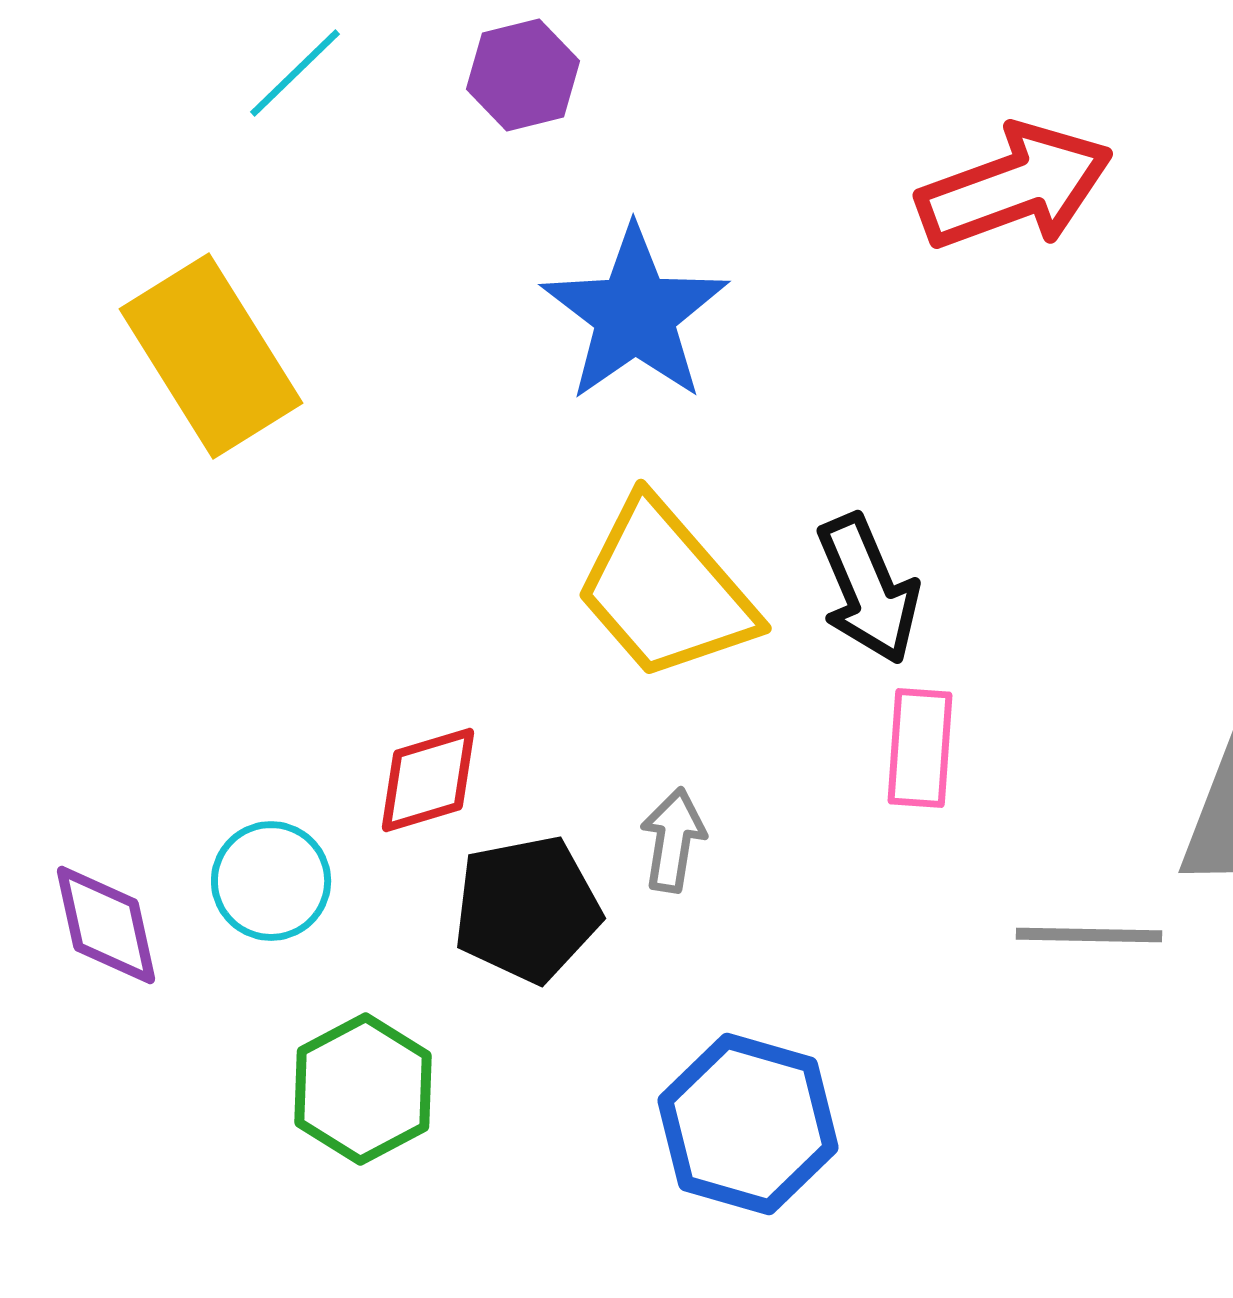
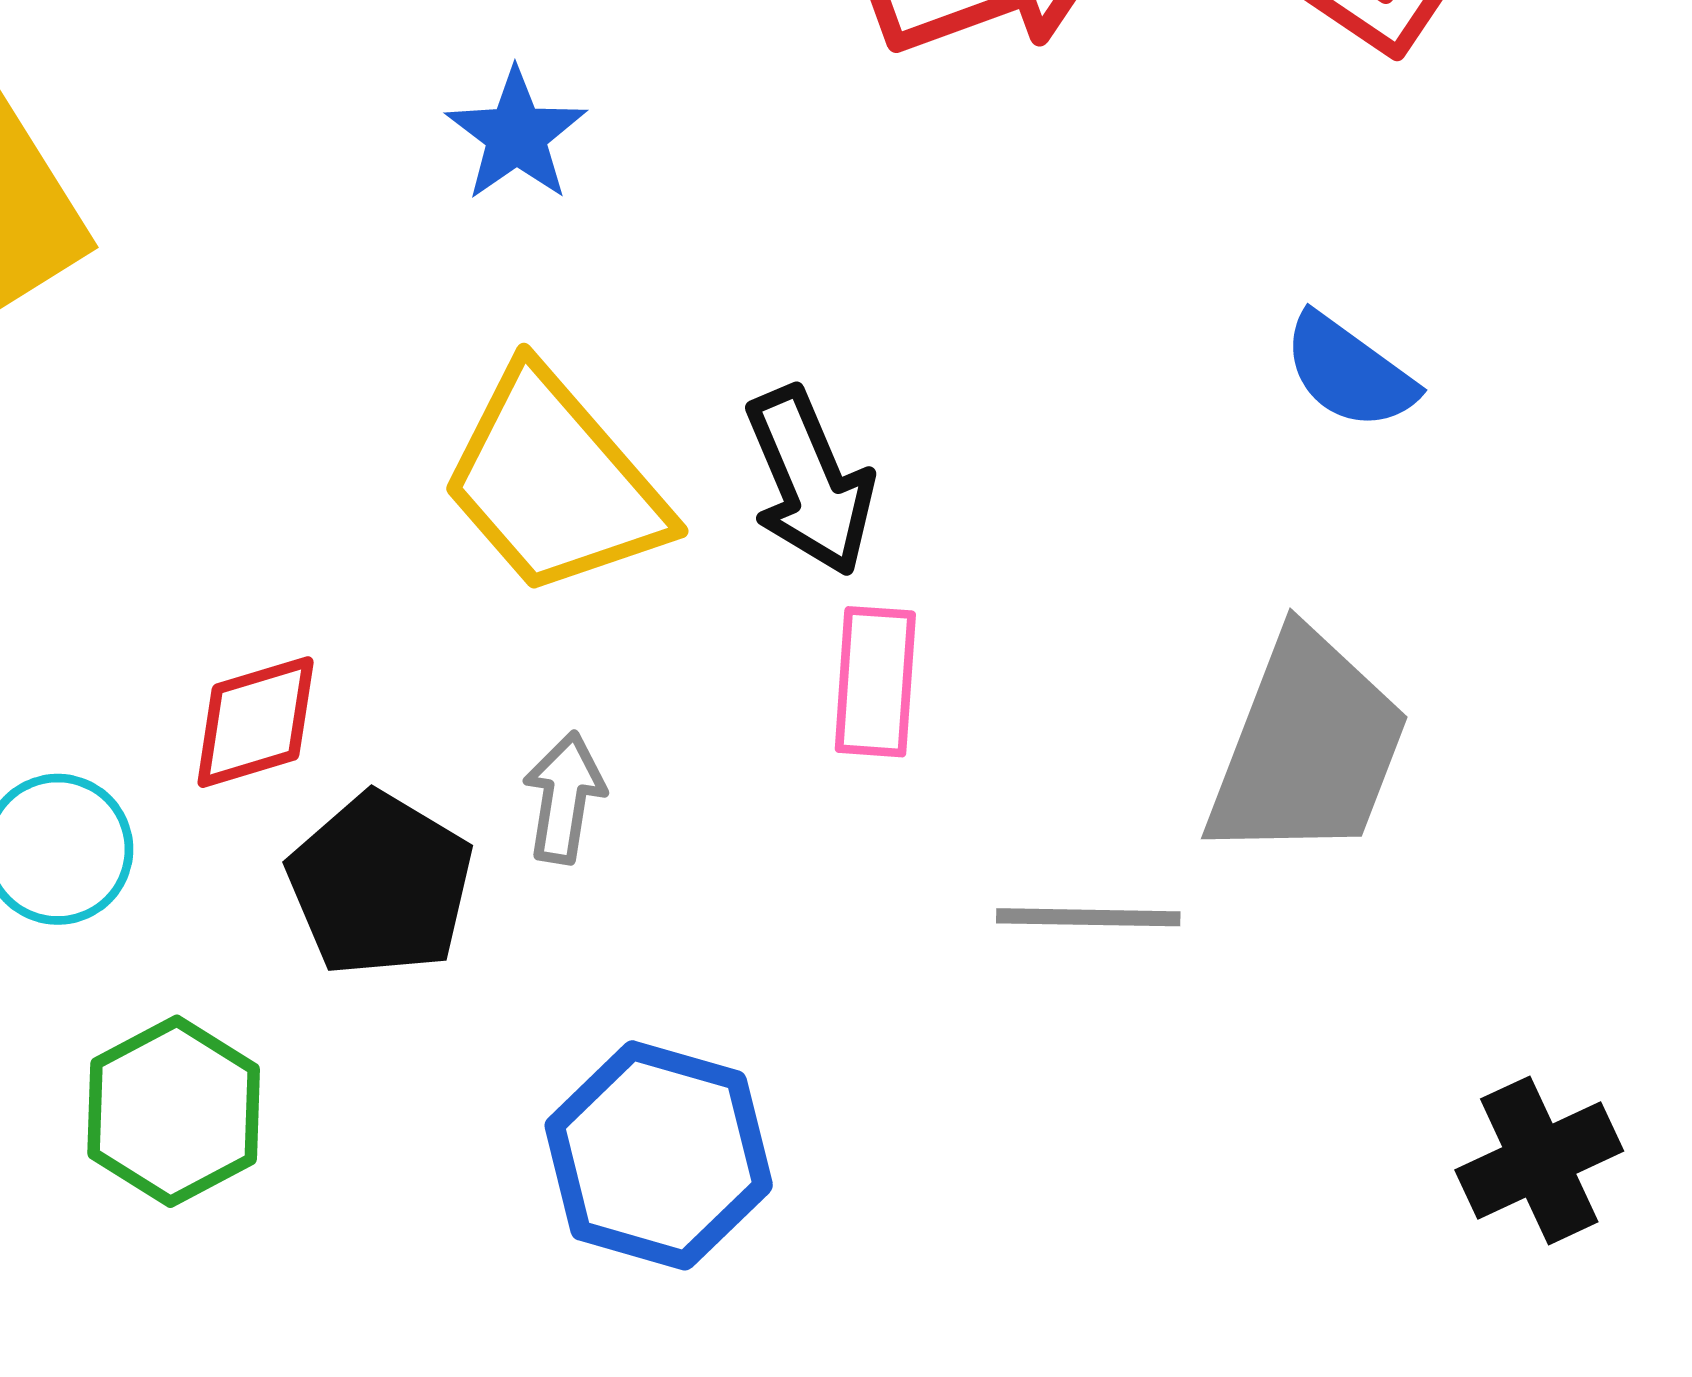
blue star: (635, 314) -> (516, 135), size x0.6
black pentagon: (527, 909) -> (380, 885), turned -30

